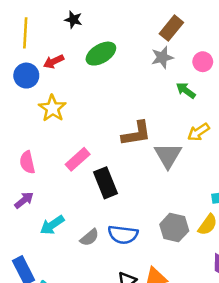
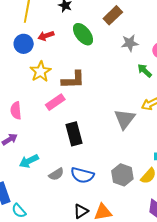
brown rectangle: (171, 28) -> (113, 15), moved
green ellipse: (101, 54) -> (83, 34), turned 75
brown L-shape: (136, 134) -> (73, 80), moved
pink rectangle: (78, 159) -> (55, 102), moved

